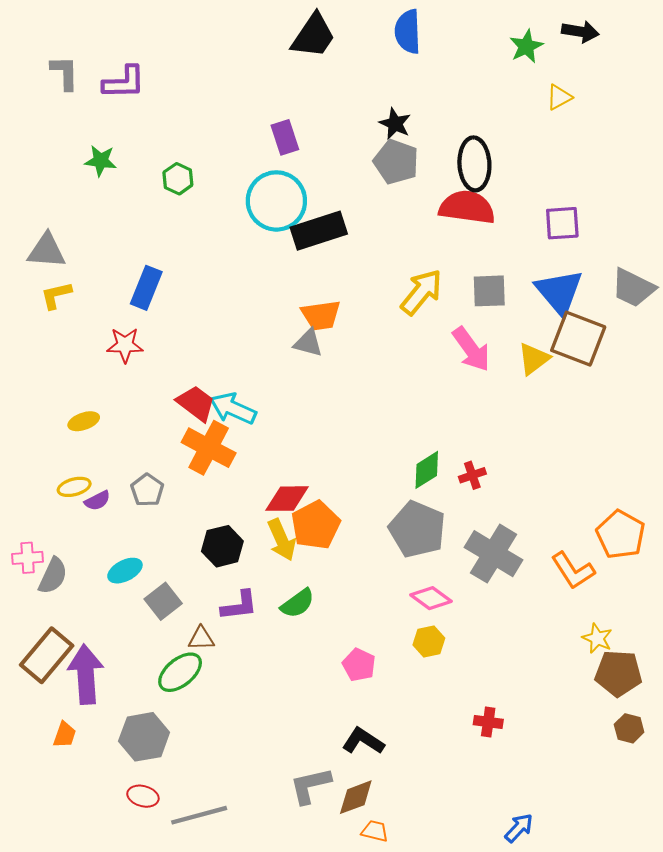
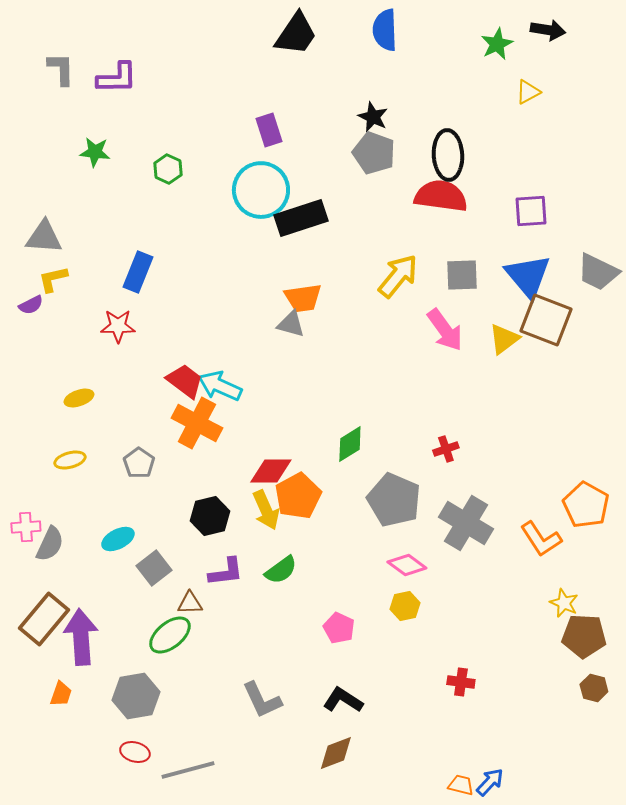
green diamond: (427, 470) -> (350, 444), moved
purple semicircle: (97, 501) -> (31, 305), moved
gray L-shape: (310, 786) -> (262, 700), moved, turned -102
orange trapezoid: (375, 831) -> (461, 785), moved

